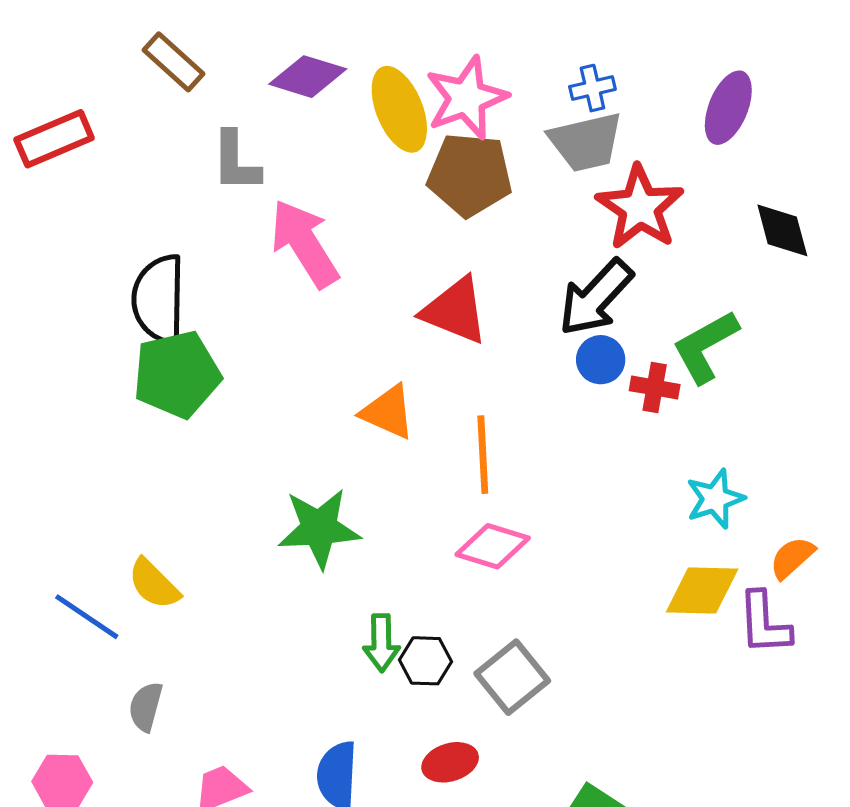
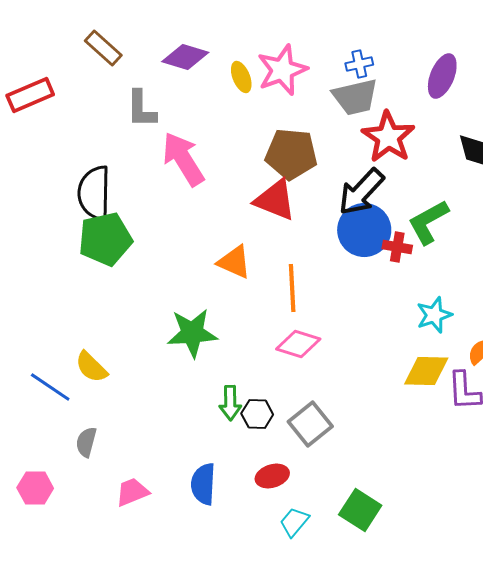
yellow ellipse: (399, 109) -> (241, 77), size x0.6
brown pentagon: (470, 175) -> (291, 154), moved
blue circle: (601, 360) -> (364, 230), size x1.8

